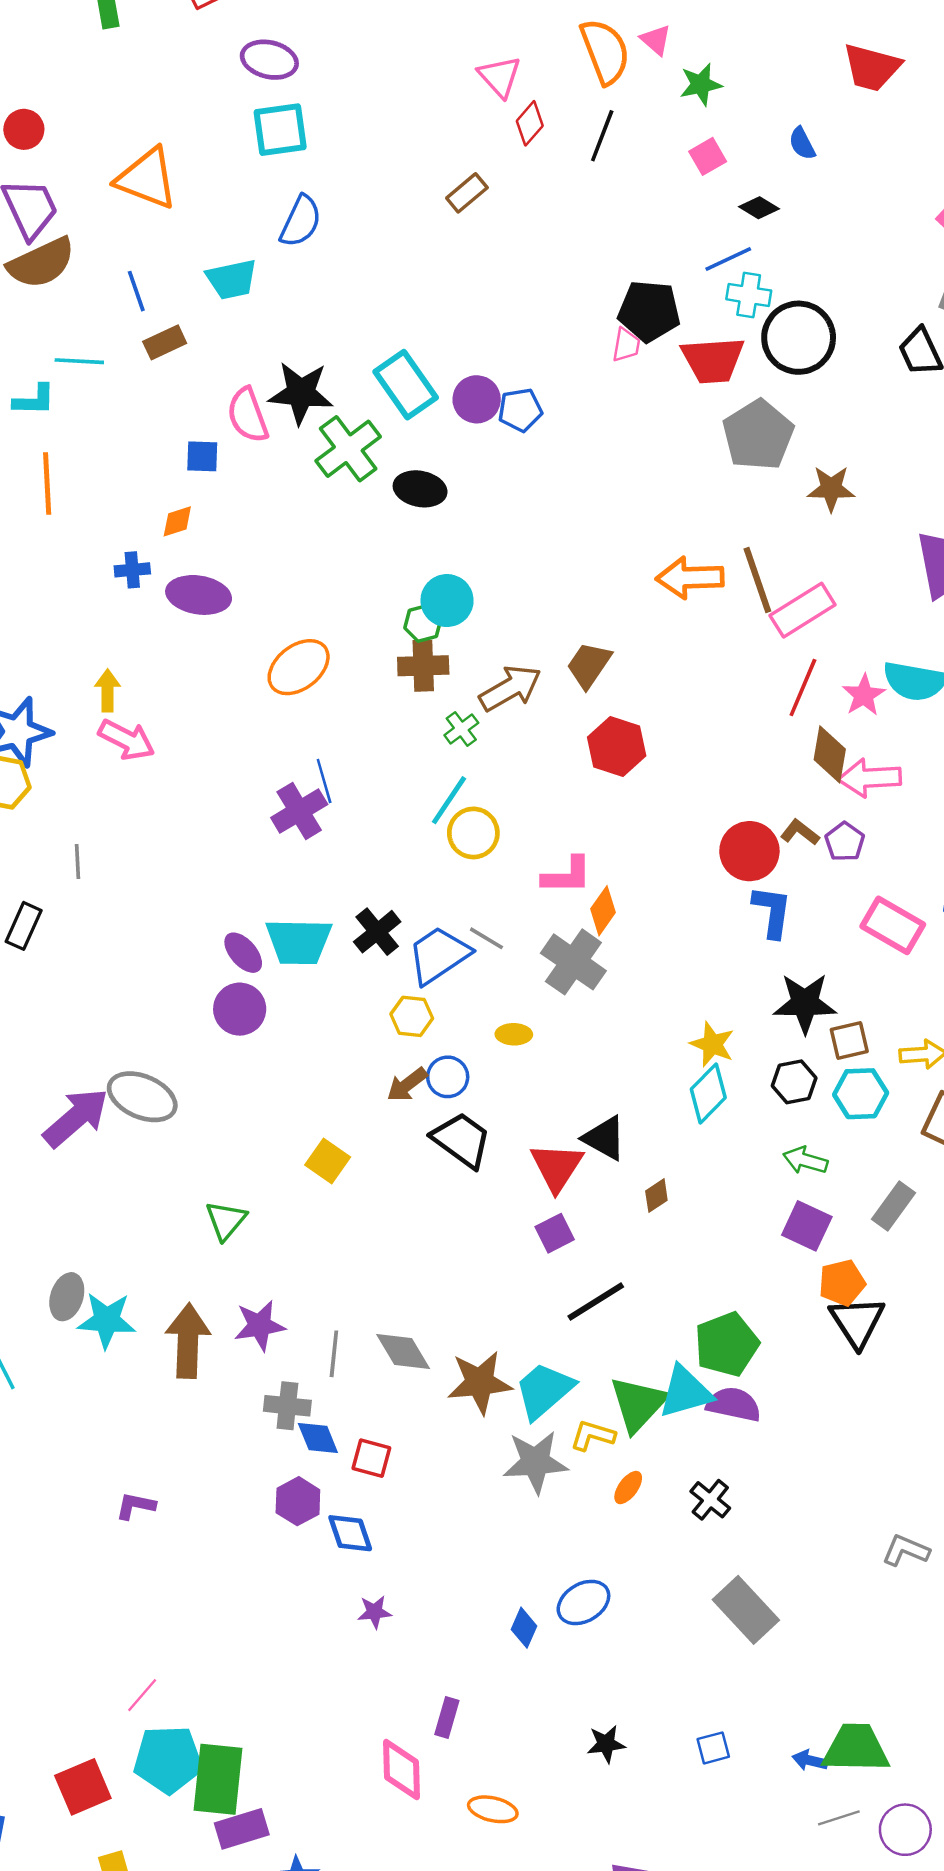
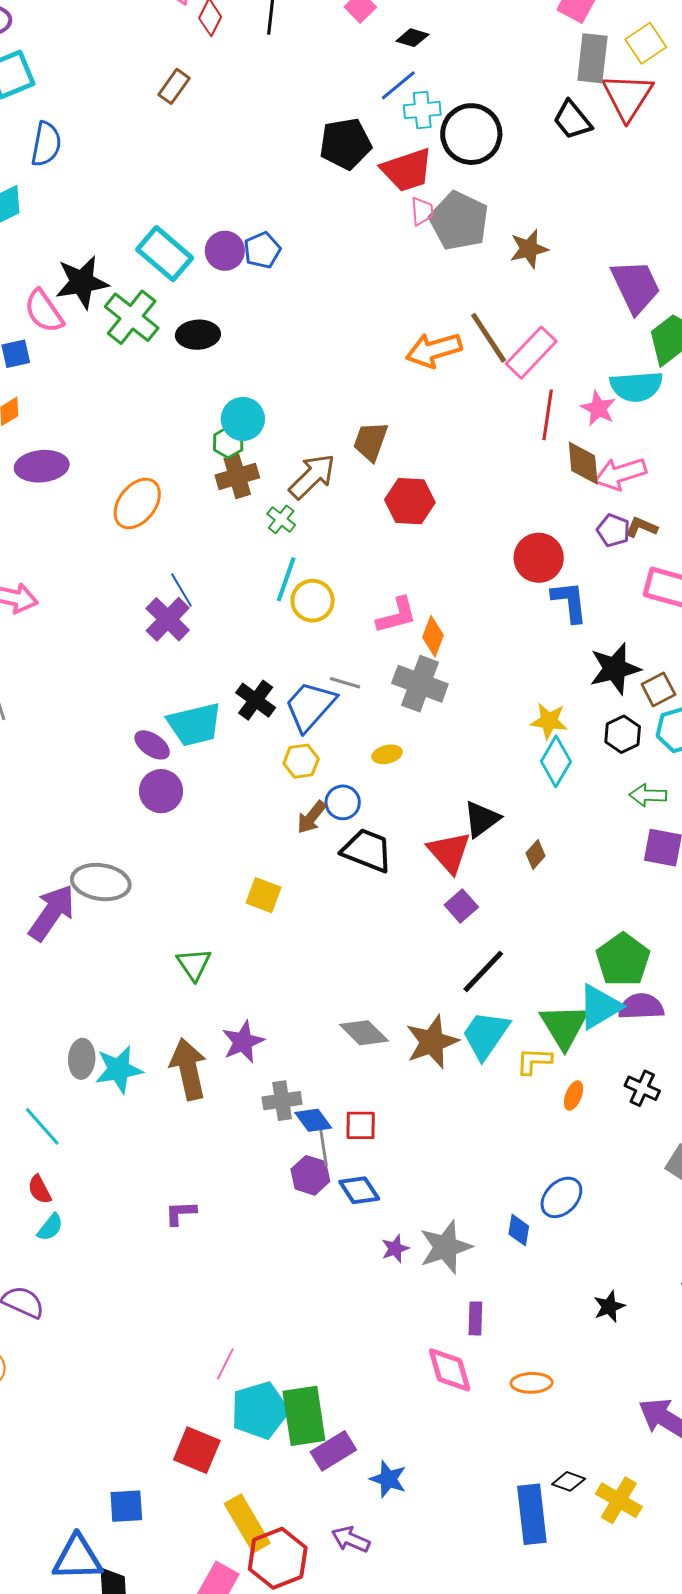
pink trapezoid: (626, 345) -> (422, 211), moved
brown L-shape: (800, 832) -> (641, 527), moved
black triangle: (604, 1138) -> (482, 819), turned -51
black line: (596, 1302) -> (483, 971), moved
gray line: (334, 1354) -> (323, 1147), moved
gray star: (535, 1462) -> (446, 1247), moved
red square: (83, 1787) -> (197, 1450), turned -30

